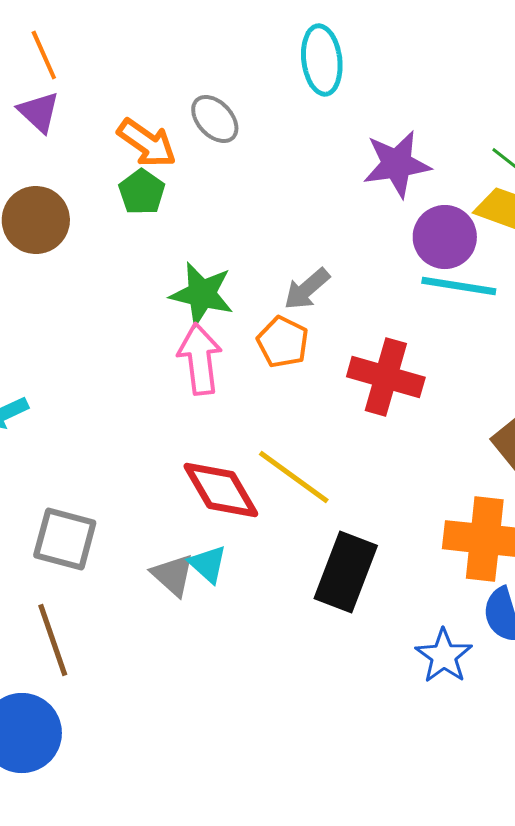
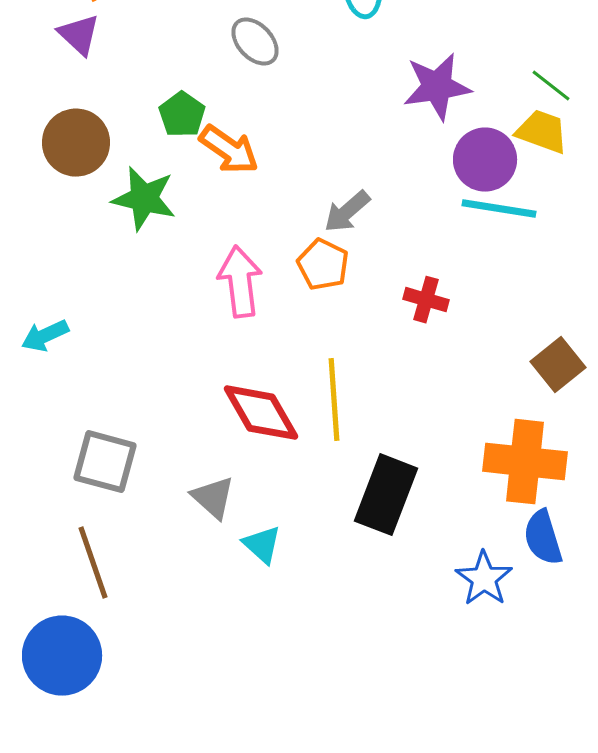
orange arrow: (147, 143) -> (229, 150), moved
green star: (202, 294) -> (144, 199), moved
red cross: (386, 377) -> (426, 300), size x0.6
yellow line: (294, 477) -> (334, 400), turned 50
cyan triangle: (208, 564) -> (262, 545), moved

